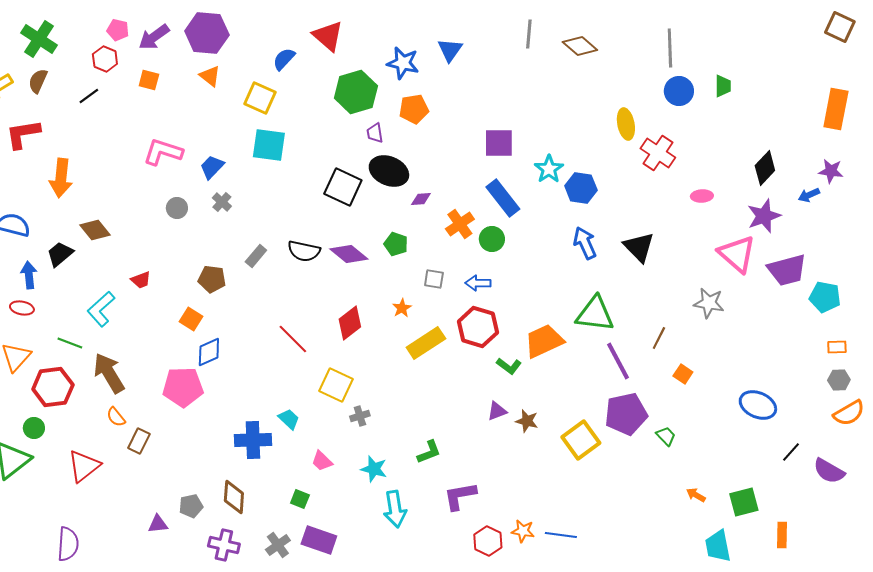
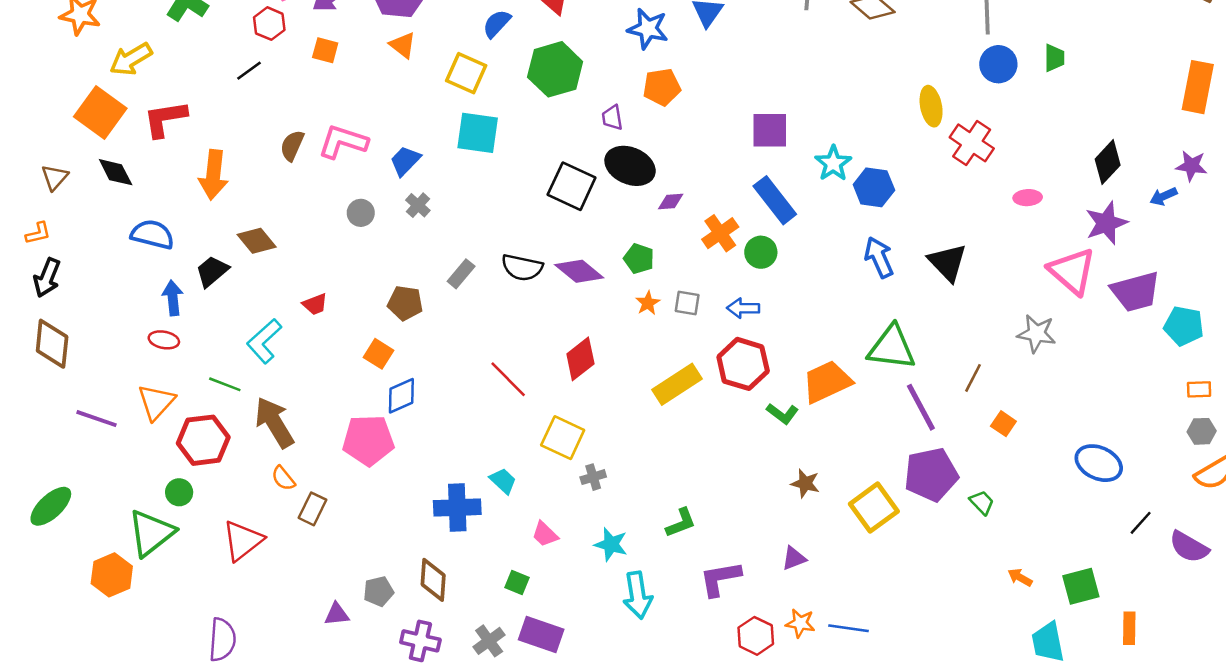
brown semicircle: (38, 81) -> (292, 146), moved
green hexagon: (356, 92) -> (555, 69), moved
orange star: (402, 308) -> (648, 303), moved
purple triangle: (497, 411) -> (794, 558), moved

